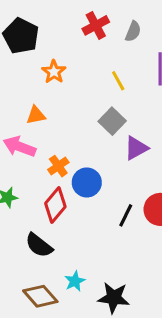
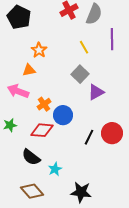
gray semicircle: (133, 31) -> (94, 14), size x1.5
orange star: (54, 72) -> (39, 50), moved
red diamond: (55, 205) -> (42, 130), turned 55
cyan star: (75, 281) -> (55, 169), moved

